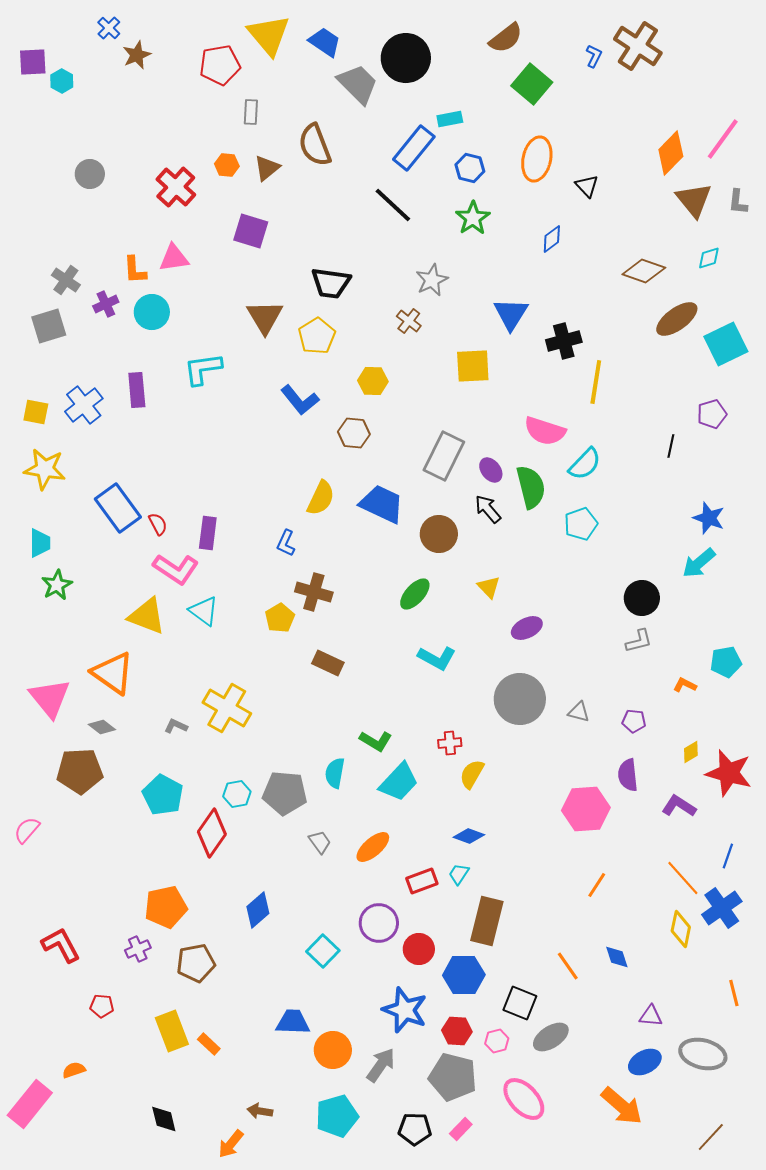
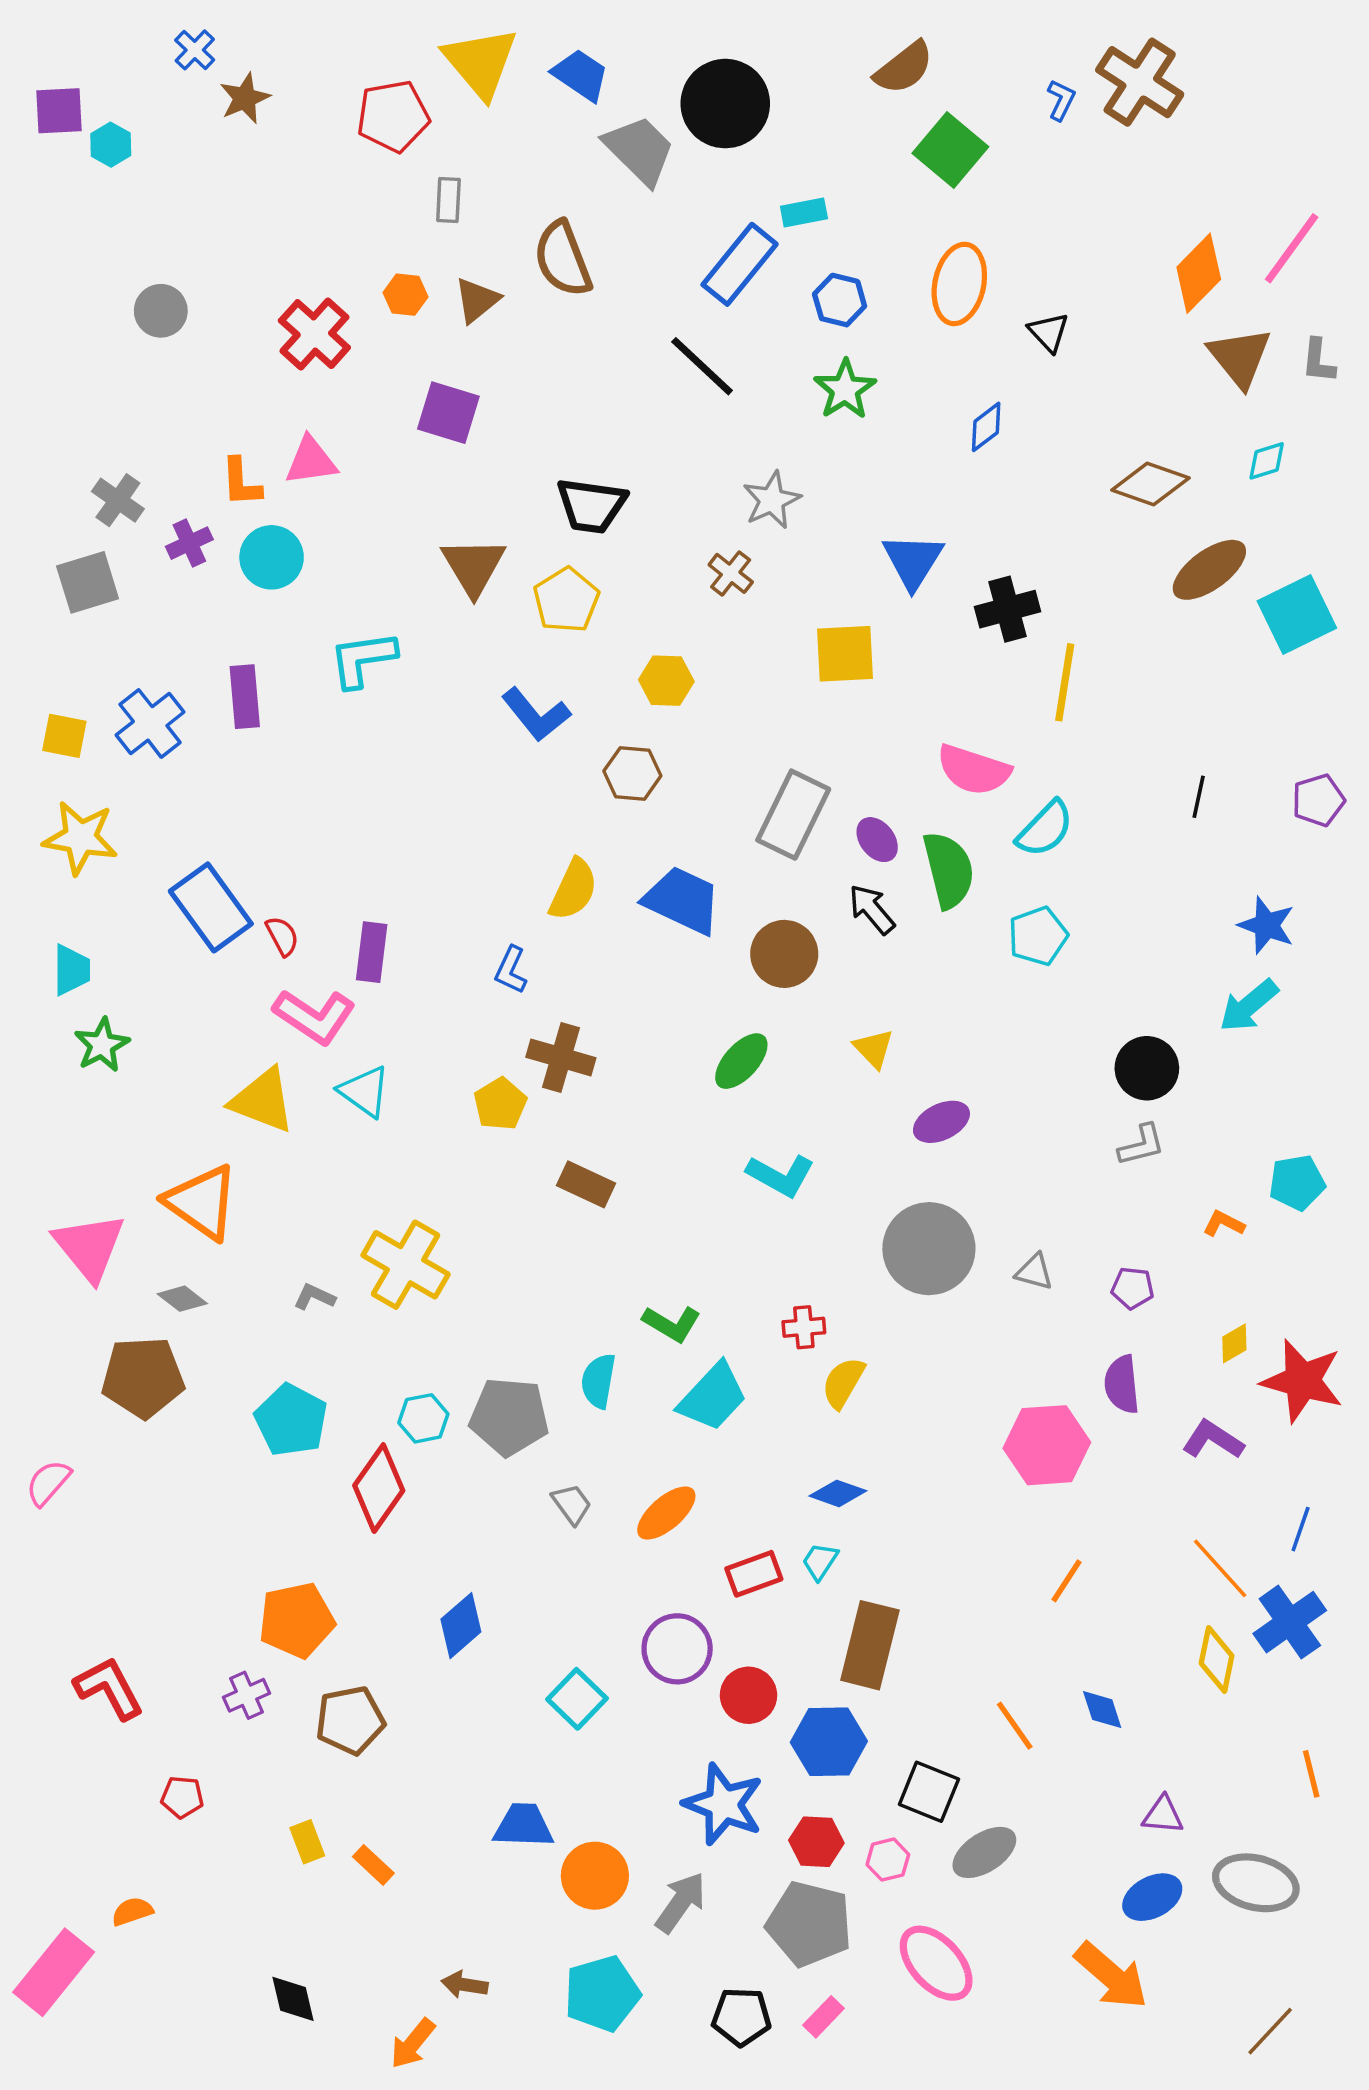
purple pentagon: (712, 414) -> (1318, 800), moved
yellow rectangle: (172, 1031) -> (307, 1842), size x0.6

